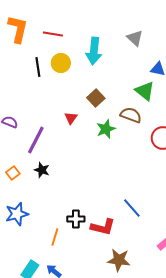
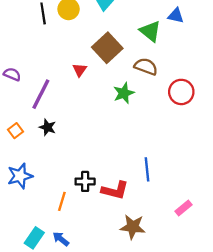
green triangle: (145, 91) -> (150, 31), moved
brown square: (96, 98) -> (107, 48), size x1.5
green star: (106, 129) -> (124, 93), moved
blue line: (132, 208) -> (147, 169), turned 35

